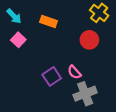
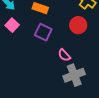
purple square: (52, 76) -> (43, 32), moved, turned -30

